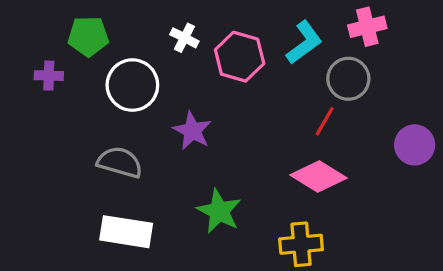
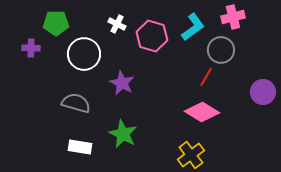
green star: (219, 211) -> (123, 134), moved
white rectangle: (126, 232) -> (80, 147), size x0.7
yellow cross: (301, 244) -> (191, 155), turned -32

